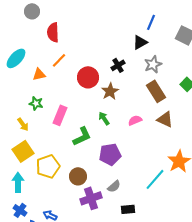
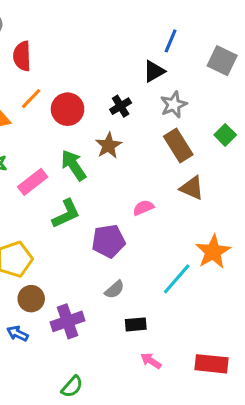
red circle: (88, 77) -> (68, 109), moved
pink rectangle: (60, 115) -> (33, 182), turned 30
green arrow: (104, 118) -> (74, 165), moved, size x1.5
pink semicircle: (135, 120) -> (143, 208), moved
brown circle: (78, 176) -> (31, 299), moved
purple cross: (91, 198) -> (68, 321), moved

